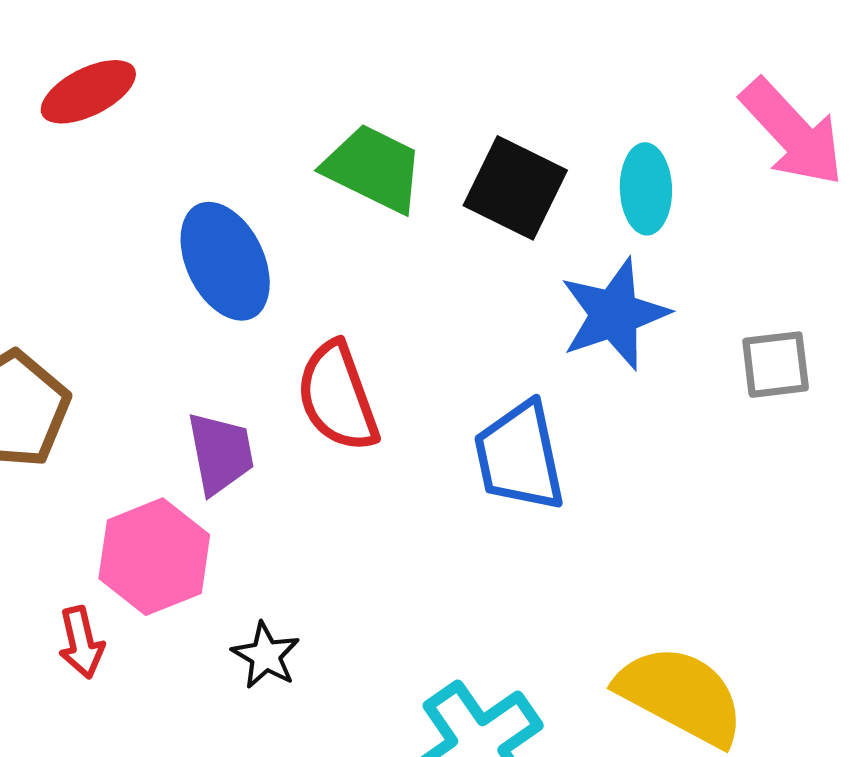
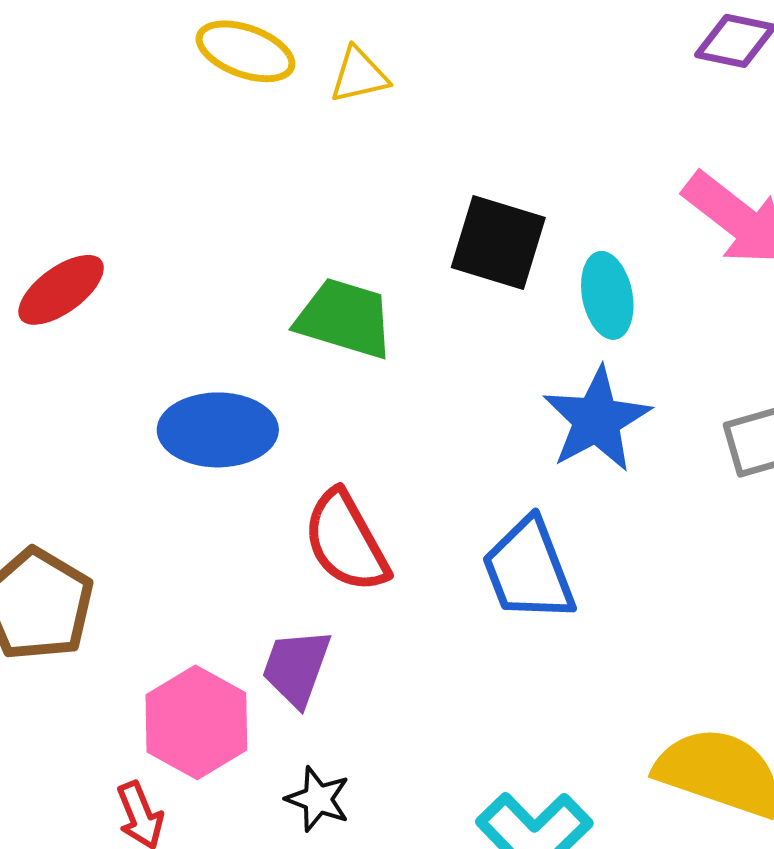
black square: (515, 188) -> (498, 242), moved
blue ellipse: (225, 261) -> (218, 430), turned -55
purple trapezoid: (221, 453) -> (296, 667), moved, turned -140

